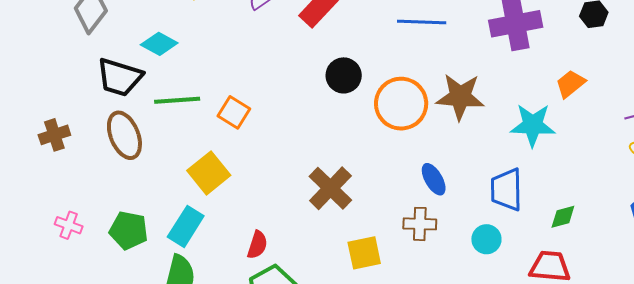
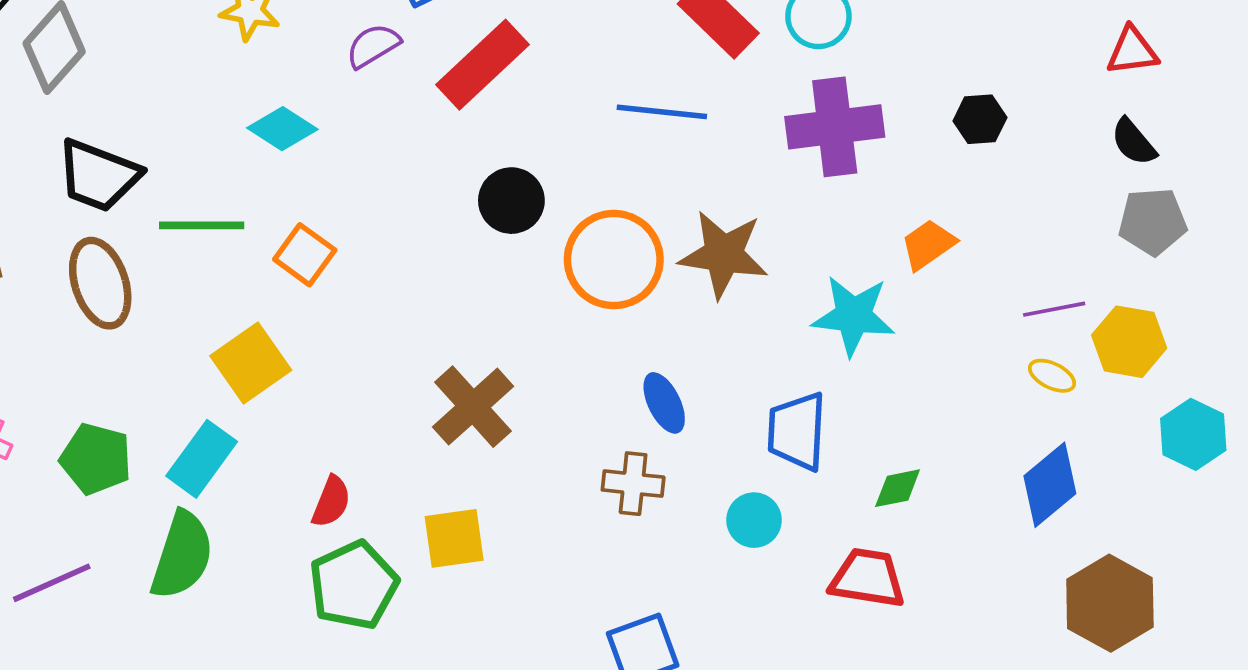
cyan diamond: (159, 44) -> (282, 129), moved
yellow square: (364, 253) -> (454, 538), moved

